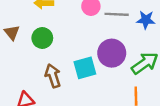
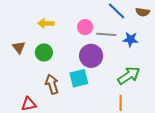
purple circle: (112, 53) -> (91, 56), moved

